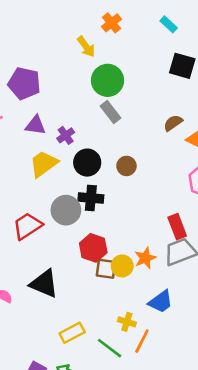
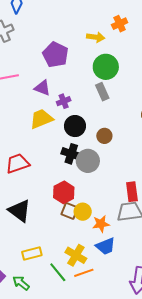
yellow arrow: (86, 47) -> (96, 37), turned -60
purple pentagon: (24, 83) -> (55, 55), moved
gray circle: (66, 210) -> (88, 161), moved
orange star: (145, 258) -> (101, 224), moved
yellow cross: (127, 322) -> (76, 255), size x1.5
orange line: (142, 341) -> (84, 273), turned 30

